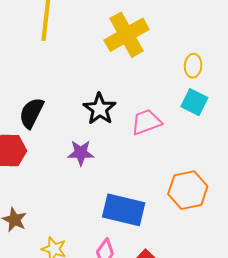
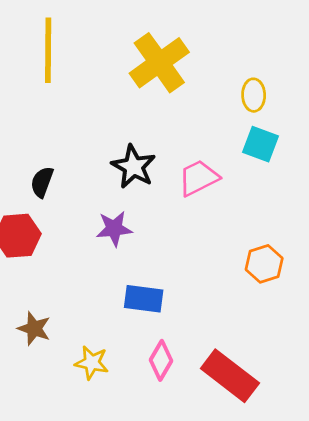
black semicircle: (32, 113) -> (42, 182), size x0.7
orange hexagon: (188, 190) -> (264, 264), size x0.7
blue rectangle: (124, 210) -> (144, 299), moved, size x0.7

